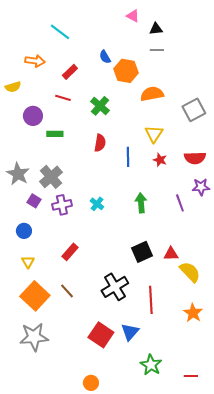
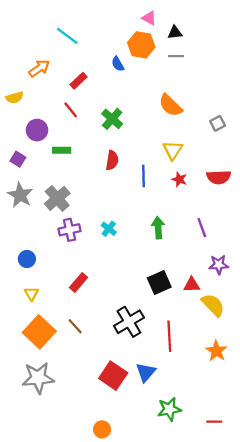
orange arrow: (35, 61) -> (39, 68), turned -42
orange hexagon: (126, 71) -> (141, 45), moved
orange semicircle: (152, 94) -> (170, 105), turned -125
red line: (63, 98) -> (71, 110), turned 35
gray square: (194, 110) -> (218, 123), size x0.6
purple star: (201, 187) -> (219, 265), moved
purple square: (34, 201) -> (18, 159), moved
green star: (151, 365) -> (169, 409), turned 30

